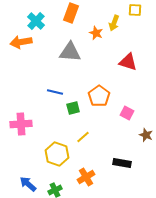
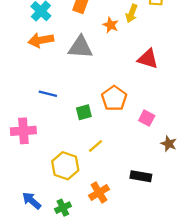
orange arrow: (21, 42) -> (41, 40), moved
blue line: (55, 92) -> (48, 94), moved

